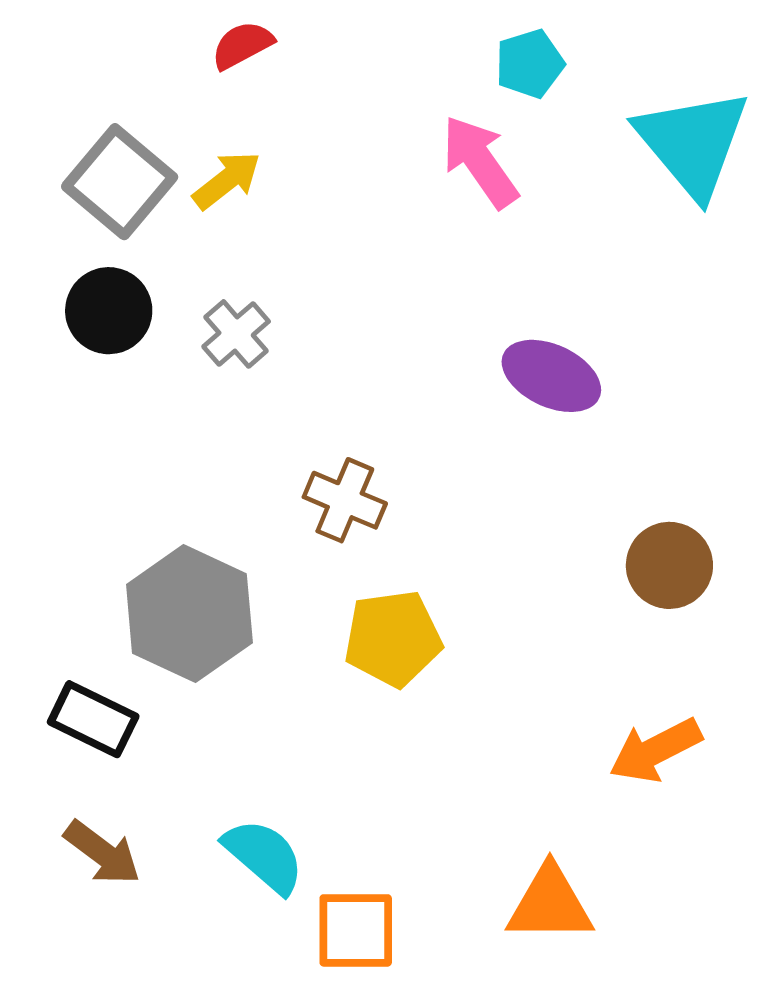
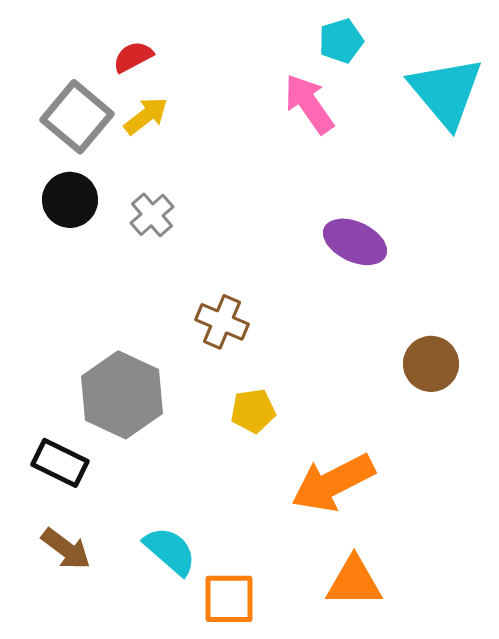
red semicircle: (242, 45) -> (133, 57), moved
yellow pentagon: (393, 638) -> (253, 411), size x0.7
orange arrow: (655, 750) -> (333, 483), moved, size x1.4

